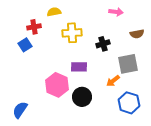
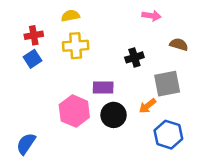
red cross: (34, 27) -> (34, 35), moved
yellow cross: (72, 33) -> (76, 46), moved
brown semicircle: (137, 34) -> (179, 44), turned -152
black circle: (82, 97) -> (114, 115), moved

